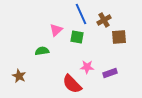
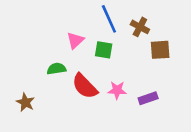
brown cross: (104, 20) -> (140, 27), turned -32
red semicircle: (72, 84) -> (85, 86), moved

